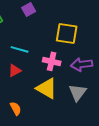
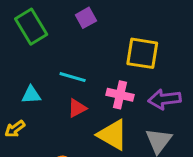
red triangle: (15, 70) -> (77, 108), moved

